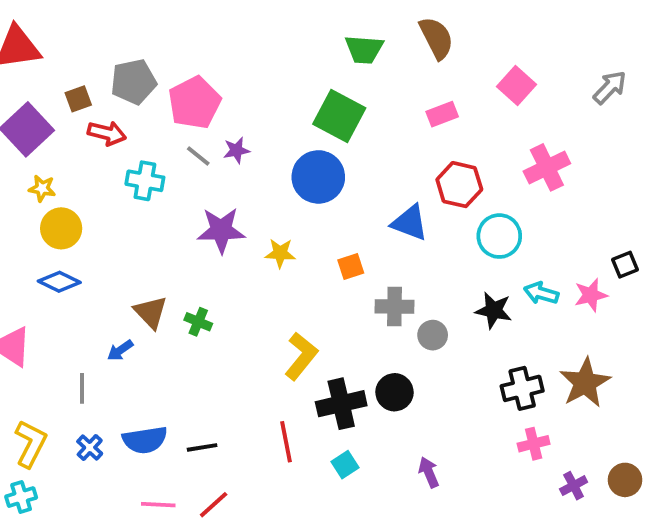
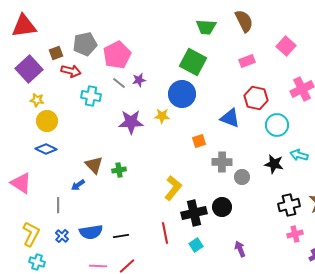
yellow star: (280, 253) -> (162, 116), moved
green cross: (198, 322) -> (119, 170), turned -32
cyan cross: (21, 497) -> (37, 262), moved, turned 35

